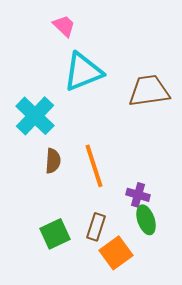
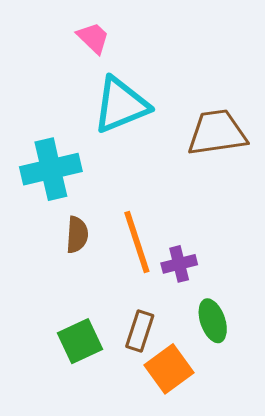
cyan cross: (35, 116) -> (51, 169), turned 33
purple cross: (138, 195) -> (179, 264), moved, turned -30

